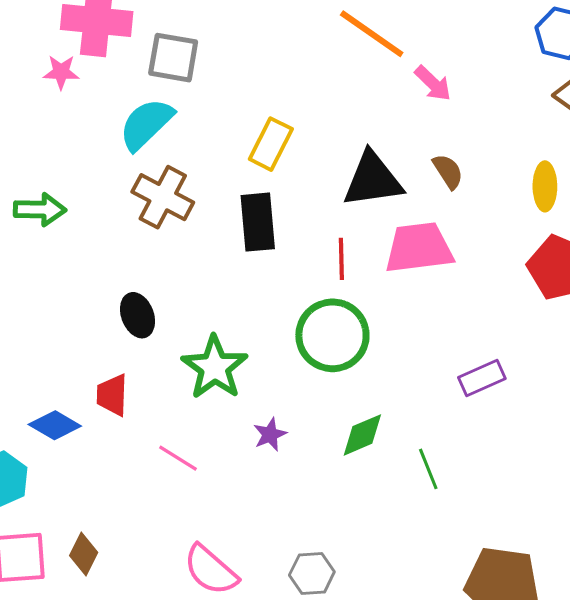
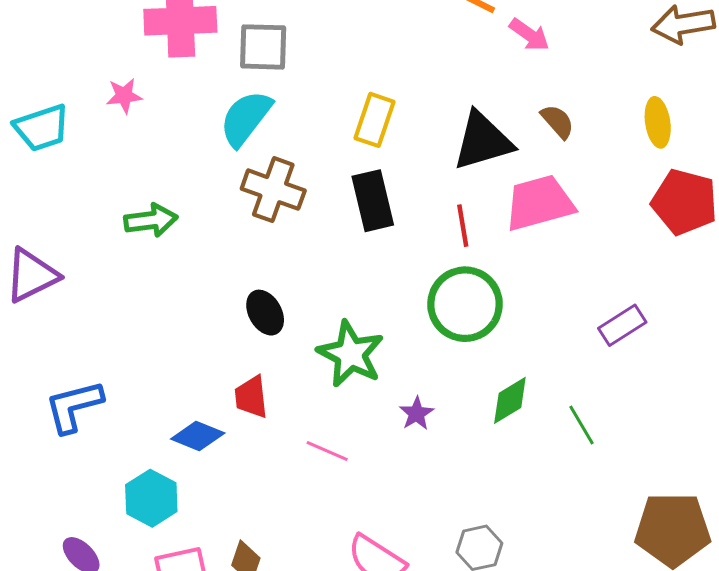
pink star: (61, 72) -> (124, 96), moved

